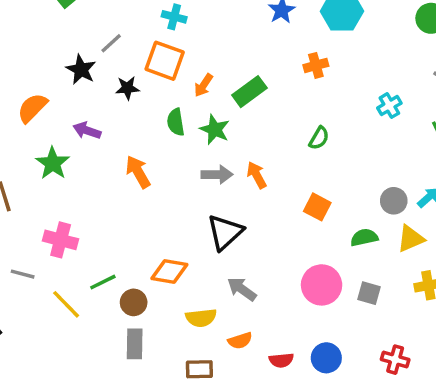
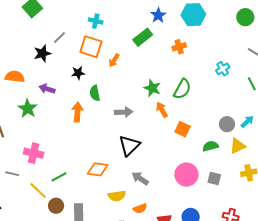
black star: (81, 70) -> (42, 53), turned 30
black star: (127, 88) -> (78, 73), moved
green rectangle: (249, 92) -> (143, 37), moved
orange semicircle: (32, 108) -> (15, 77), turned 54
green semicircle: (176, 122) -> (95, 93), moved
green star: (215, 129) -> (152, 88), moved
green semicircle: (319, 138) -> (182, 89), size x1.5
orange arrow: (138, 172) -> (77, 112), turned 36
orange arrow: (257, 175) -> (162, 110), moved
brown circle: (134, 302) -> (56, 206), moved

